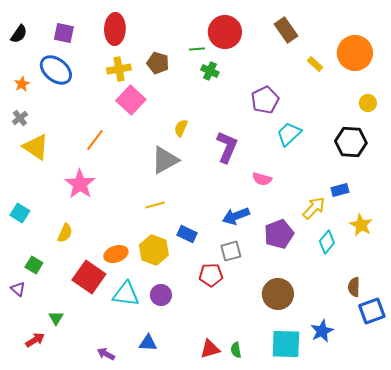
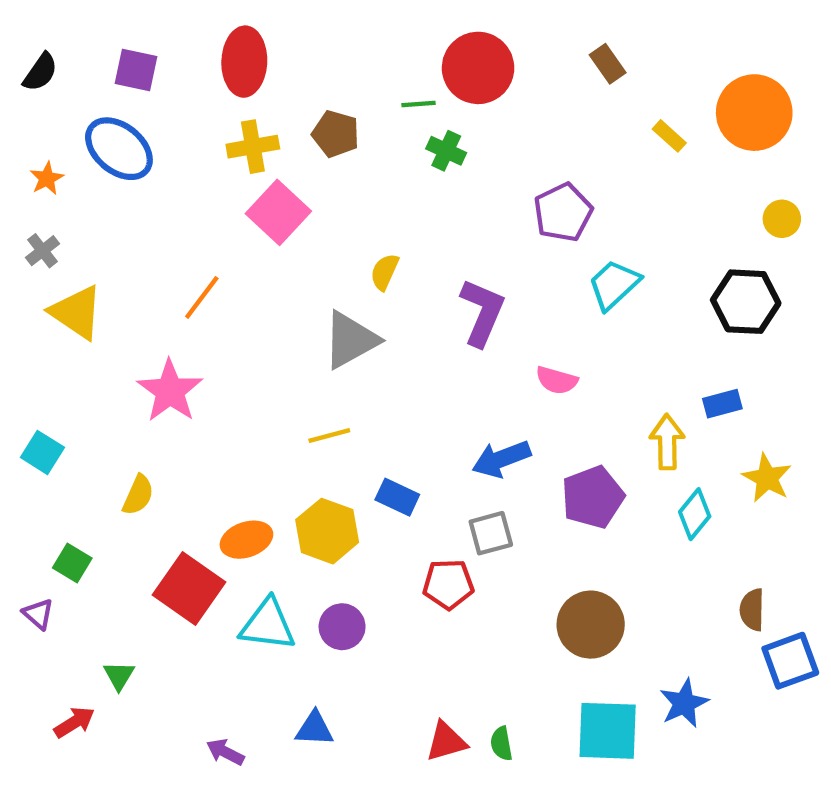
brown rectangle: (286, 30) -> (608, 64), size x0.7
yellow arrow: (314, 208) -> (667, 442), turned -45

